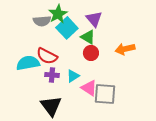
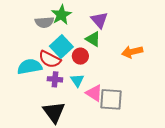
cyan square: (67, 28) -> (61, 47), moved
red circle: (91, 53) -> (80, 56), moved
cyan triangle: (73, 76) -> (77, 80), turned -32

